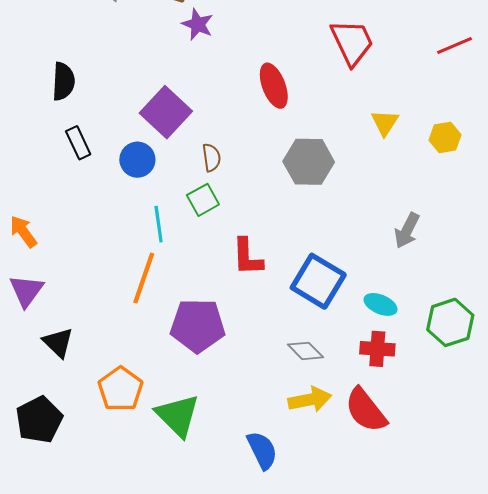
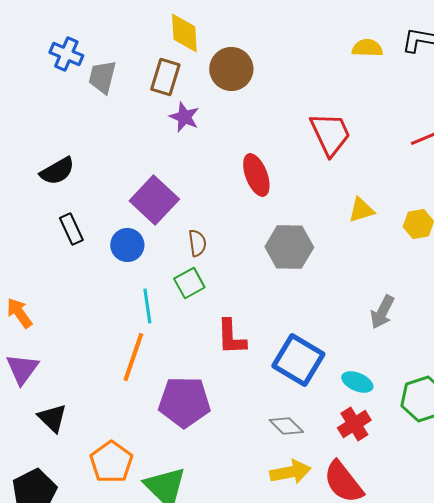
black semicircle: (63, 81) -> (57, 171), turned 57
yellow triangle: (385, 123) -> (361, 210), turned 40
red cross: (377, 349) -> (354, 424), turned -36

